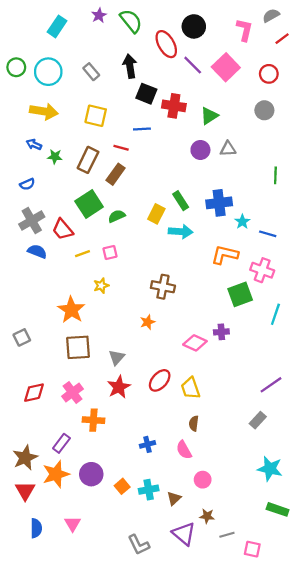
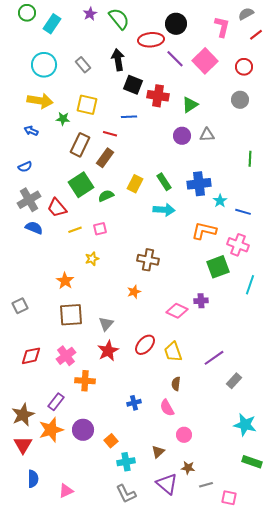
red ellipse: (166, 44) -> (151, 40), turned -65
green circle: (16, 67) -> (27, 13), moved
green star: (55, 157) -> (63, 119), moved
yellow rectangle: (156, 214) -> (135, 184), moved
orange star: (71, 310) -> (65, 281), size x0.7
purple line: (271, 385) -> (214, 358), moved
cyan cross: (149, 490) -> (126, 462), moved
pink triangle: (73, 524) -> (66, 491), moved, turned 35

